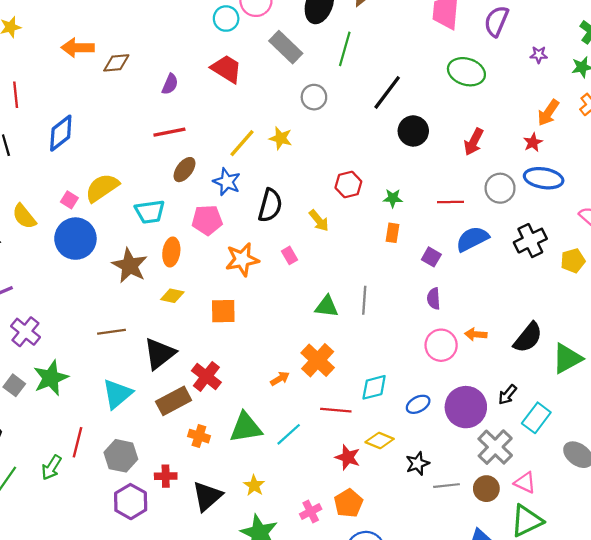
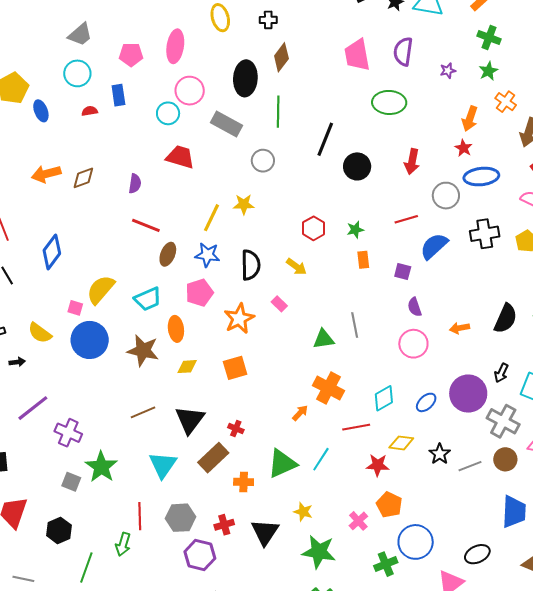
red line: (169, 132) -> (146, 225), turned 48
black cross: (530, 241) -> (485, 234), turned 32
pink circle: (441, 345) -> (413, 344), moved
red cross: (206, 376) -> (236, 429), size x0.6

